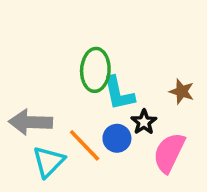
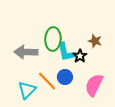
brown star: (182, 92) -> (95, 41), moved
gray arrow: (31, 122) -> (26, 52), moved
black star: (144, 122) -> (80, 56), moved

